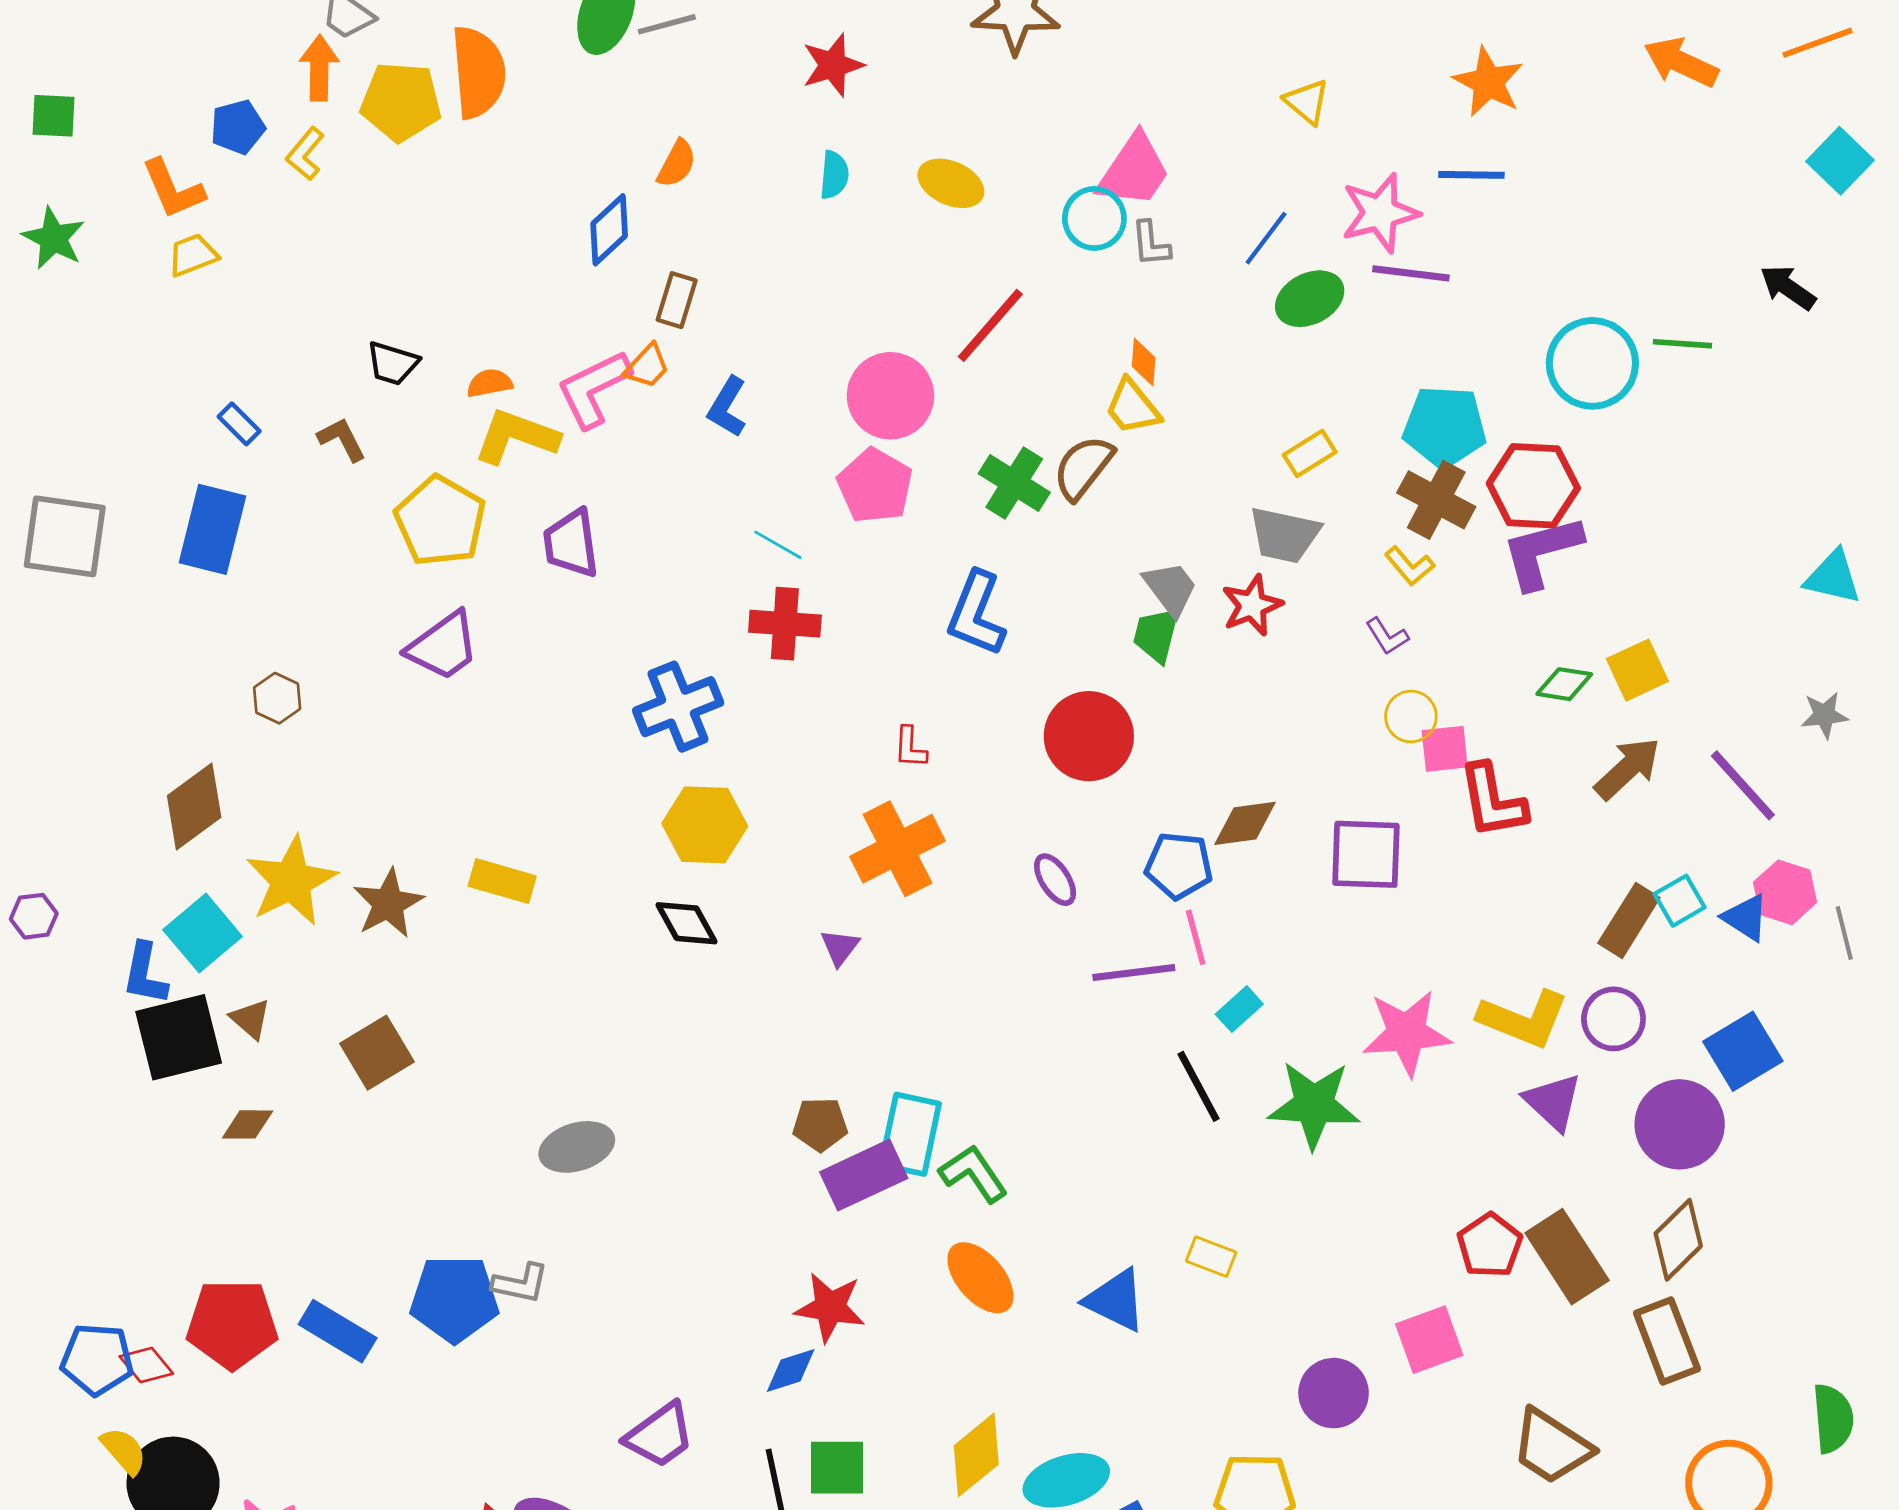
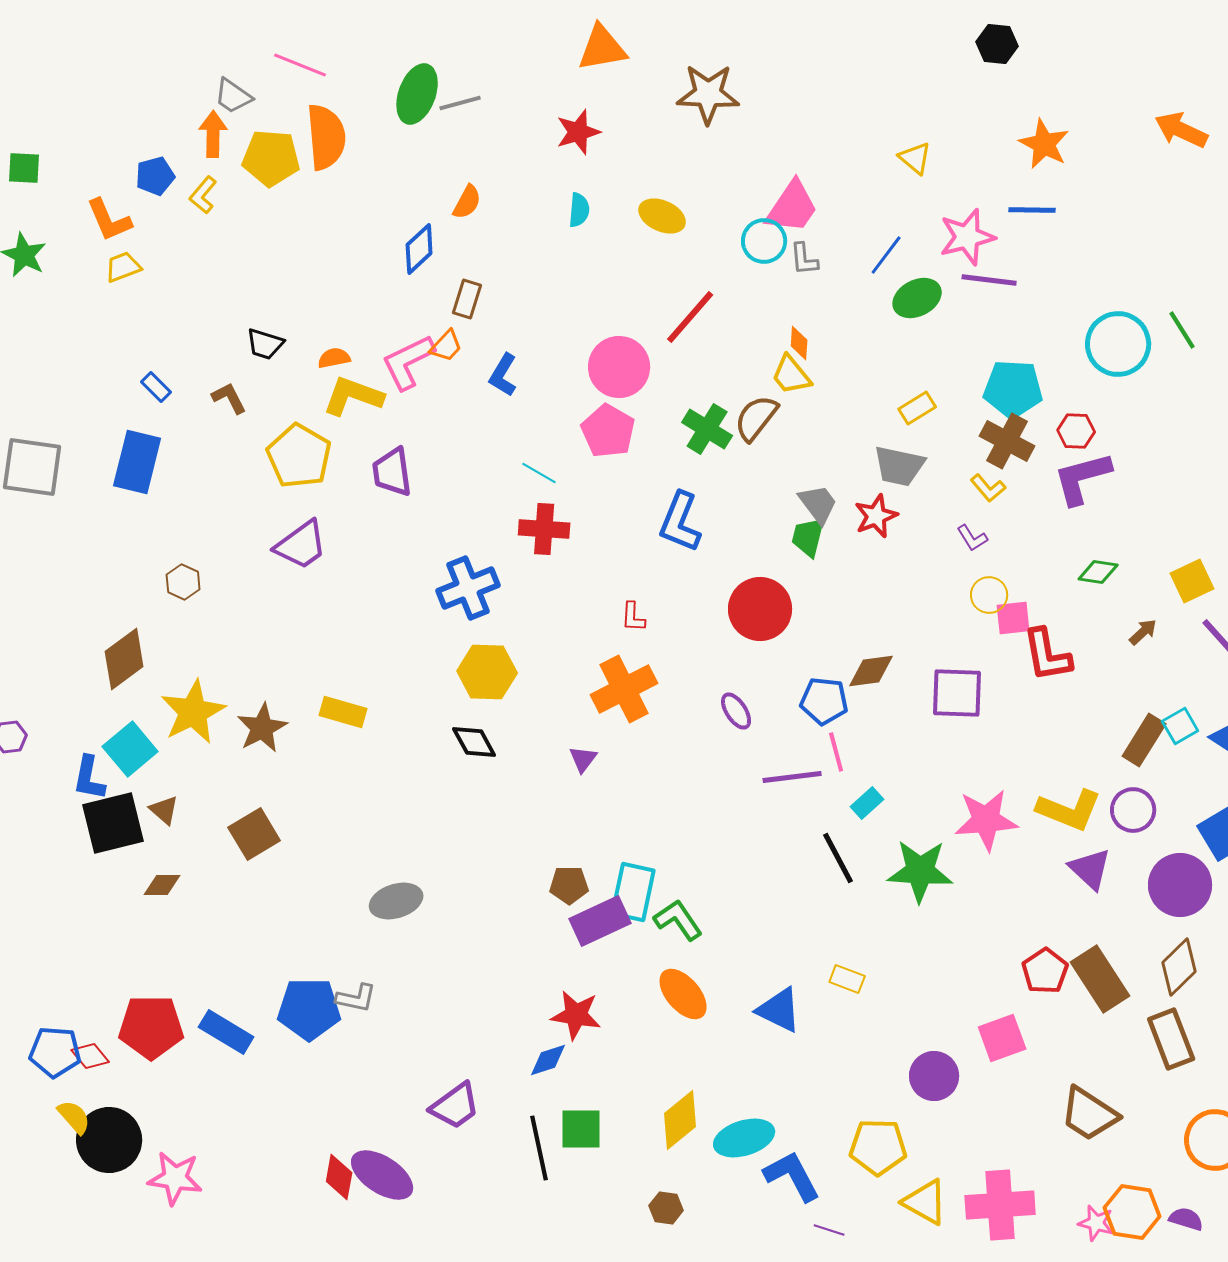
green line: (1682, 344) -> (1182, 330), turned 54
red hexagon: (1533, 486) -> (1076, 431), size x0.6
yellow square: (1637, 670) -> (1192, 581), moved
brown arrow: (1628, 769) -> (1143, 632), size x0.6

